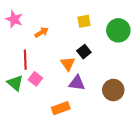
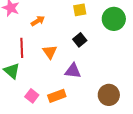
orange triangle: (68, 64) -> (50, 52), moved
pink square: (35, 79) -> (32, 96), moved
brown circle: (113, 90) -> (109, 95), moved

